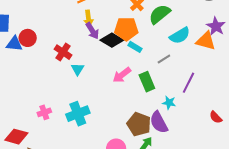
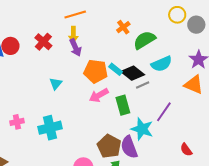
orange pentagon: (126, 29) -> (96, 71), moved
black diamond: (112, 40) -> (133, 73), moved
orange triangle: (206, 41) -> (194, 85), moved
red cross: (63, 52) -> (43, 42), moved
cyan star: (169, 103) -> (142, 129), size x1.6

